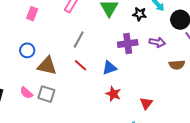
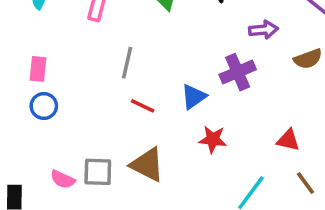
pink rectangle: (32, 14) -> (38, 69), moved
purple cross: (128, 43) -> (238, 72), moved
brown triangle: (47, 66) -> (147, 165), moved, turned 30
red triangle: (146, 103) -> (288, 140), moved, turned -40

